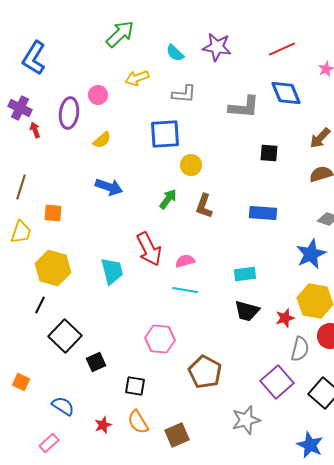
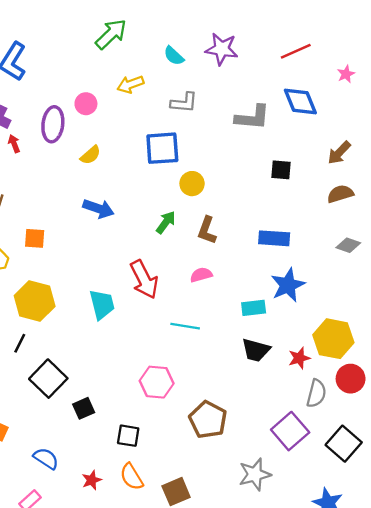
blue star: (311, 254) -> (288, 285), moved
pink semicircle: (185, 261) -> (201, 275), moved

